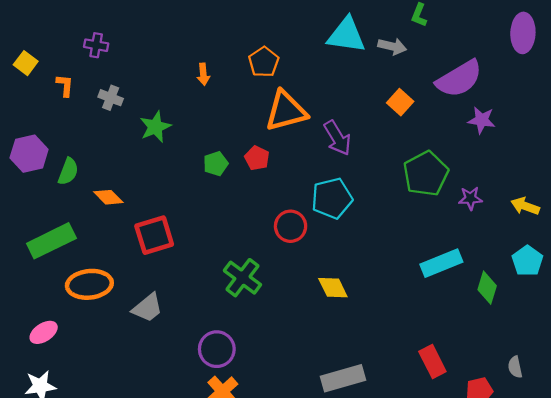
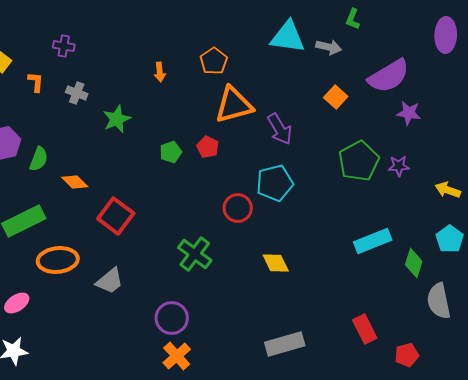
purple star: (470, 198) -> (399, 166), moved
red square: (154, 235) -> (116, 216), turned -36
gray semicircle: (515, 367) -> (439, 301), moved, size x1.8

